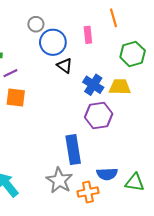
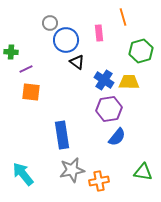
blue rectangle: (73, 150) -> (62, 135), moved
blue semicircle: (107, 174) -> (117, 137), moved, turned -48
gray star: (59, 180) -> (72, 170), turned 30

